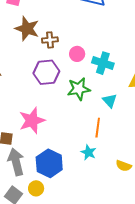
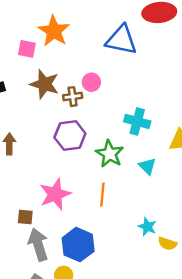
pink circle: (77, 54) -> (91, 82), moved
green star: (79, 89) -> (110, 154), turned -30
orange line: (98, 128) -> (102, 195), moved
cyan star: (88, 152) -> (147, 227), moved

